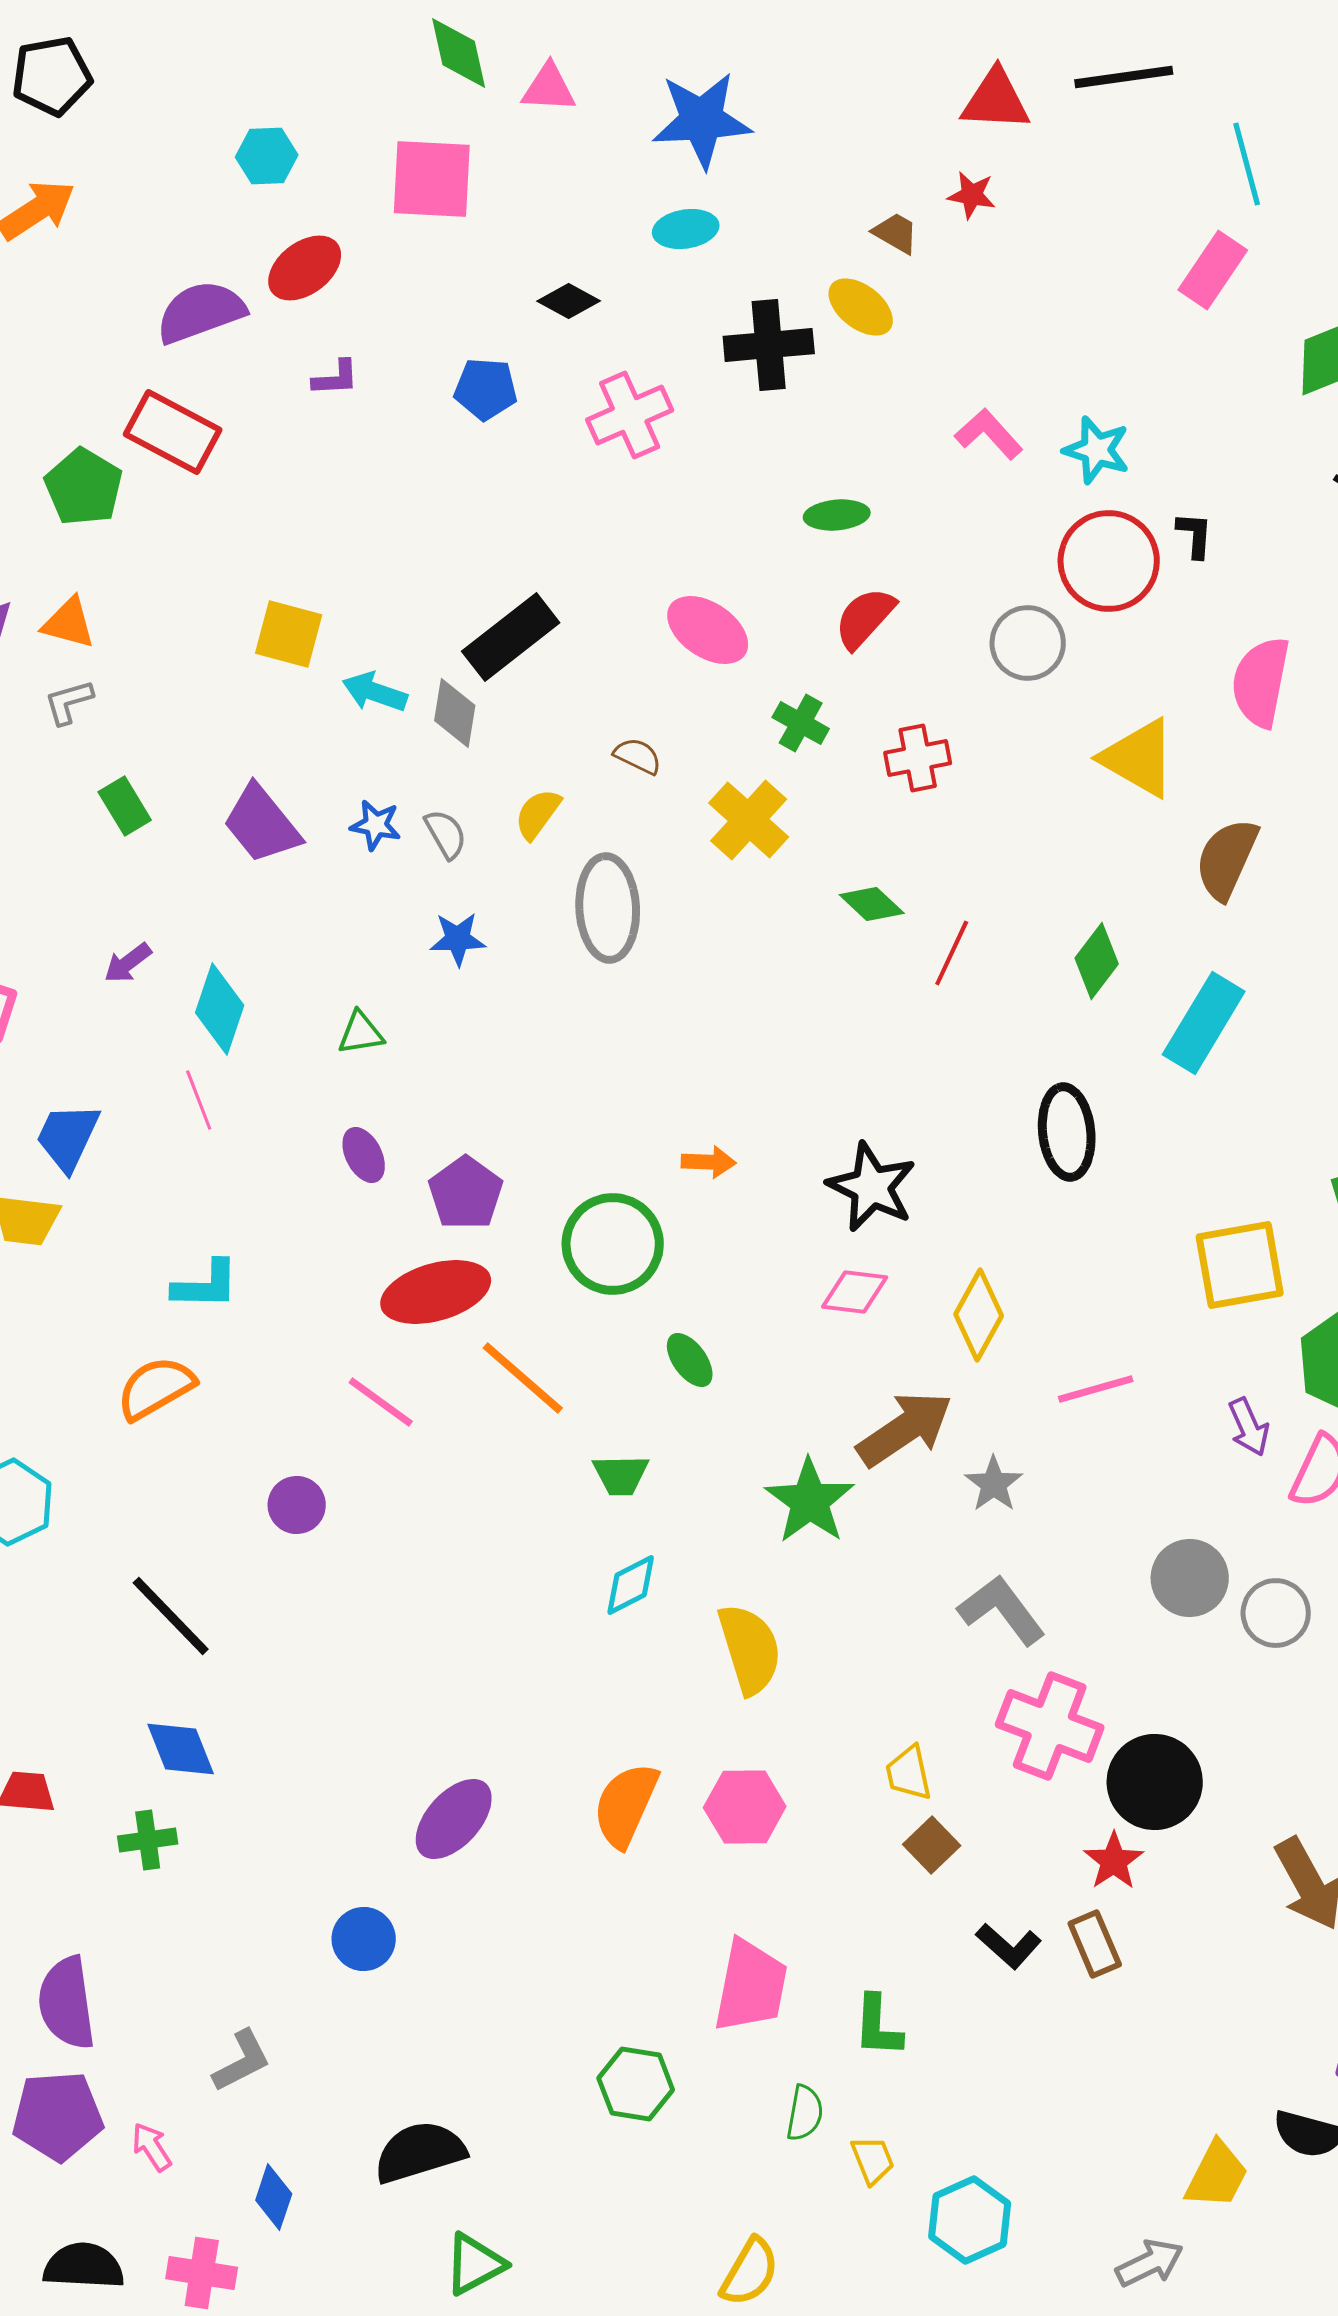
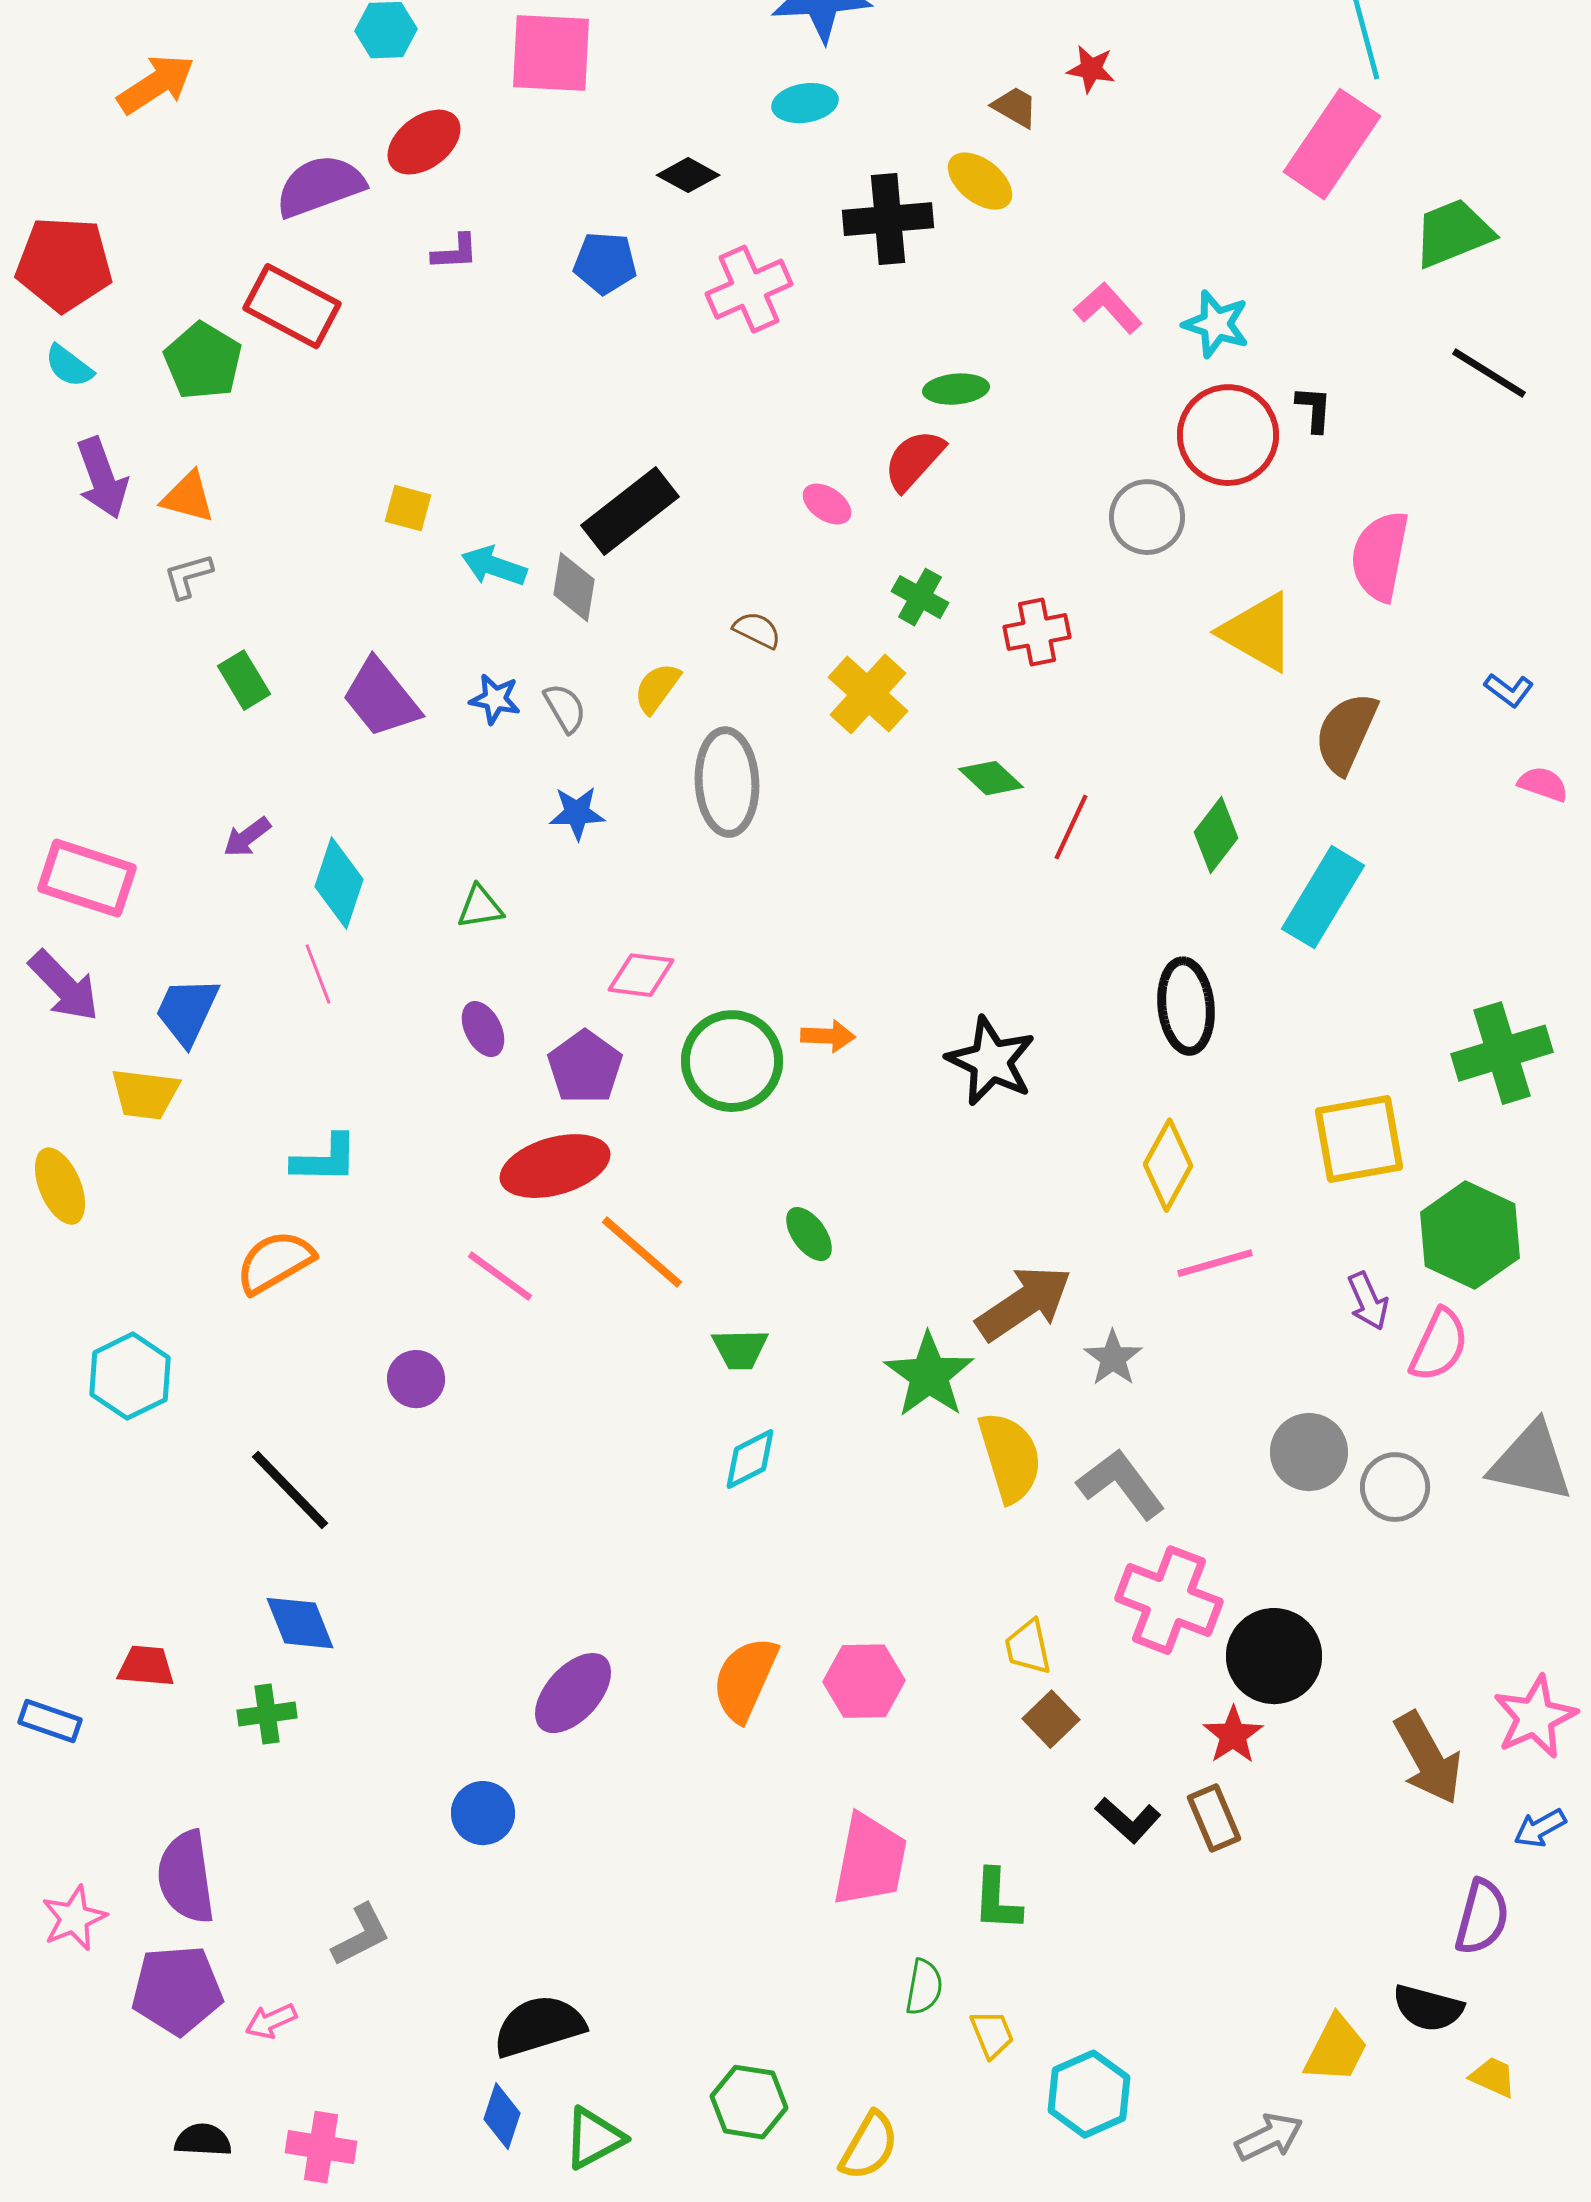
pink rectangle: (1213, 270) -> (1332, 144), size x1.4
red semicircle: (865, 618) -> (914, 460), moved
pink ellipse: (708, 630) -> (827, 504), size x0.6
yellow square: (289, 634) -> (408, 508), size x0.7
green circle: (613, 1244) -> (732, 1061), moved
pink diamond: (855, 1292) -> (641, 975), moved
yellow diamond: (979, 1315) -> (1168, 1165), moved
yellow semicircle: (750, 1649) -> (1010, 1457), moved
green hexagon: (636, 2084) -> (749, 2102), moved
pink arrow: (152, 2147) -> (271, 2021), turned -81
blue diamond: (274, 2197) -> (502, 2116), moved
black semicircle: (84, 2266) -> (203, 2140), size x0.7

